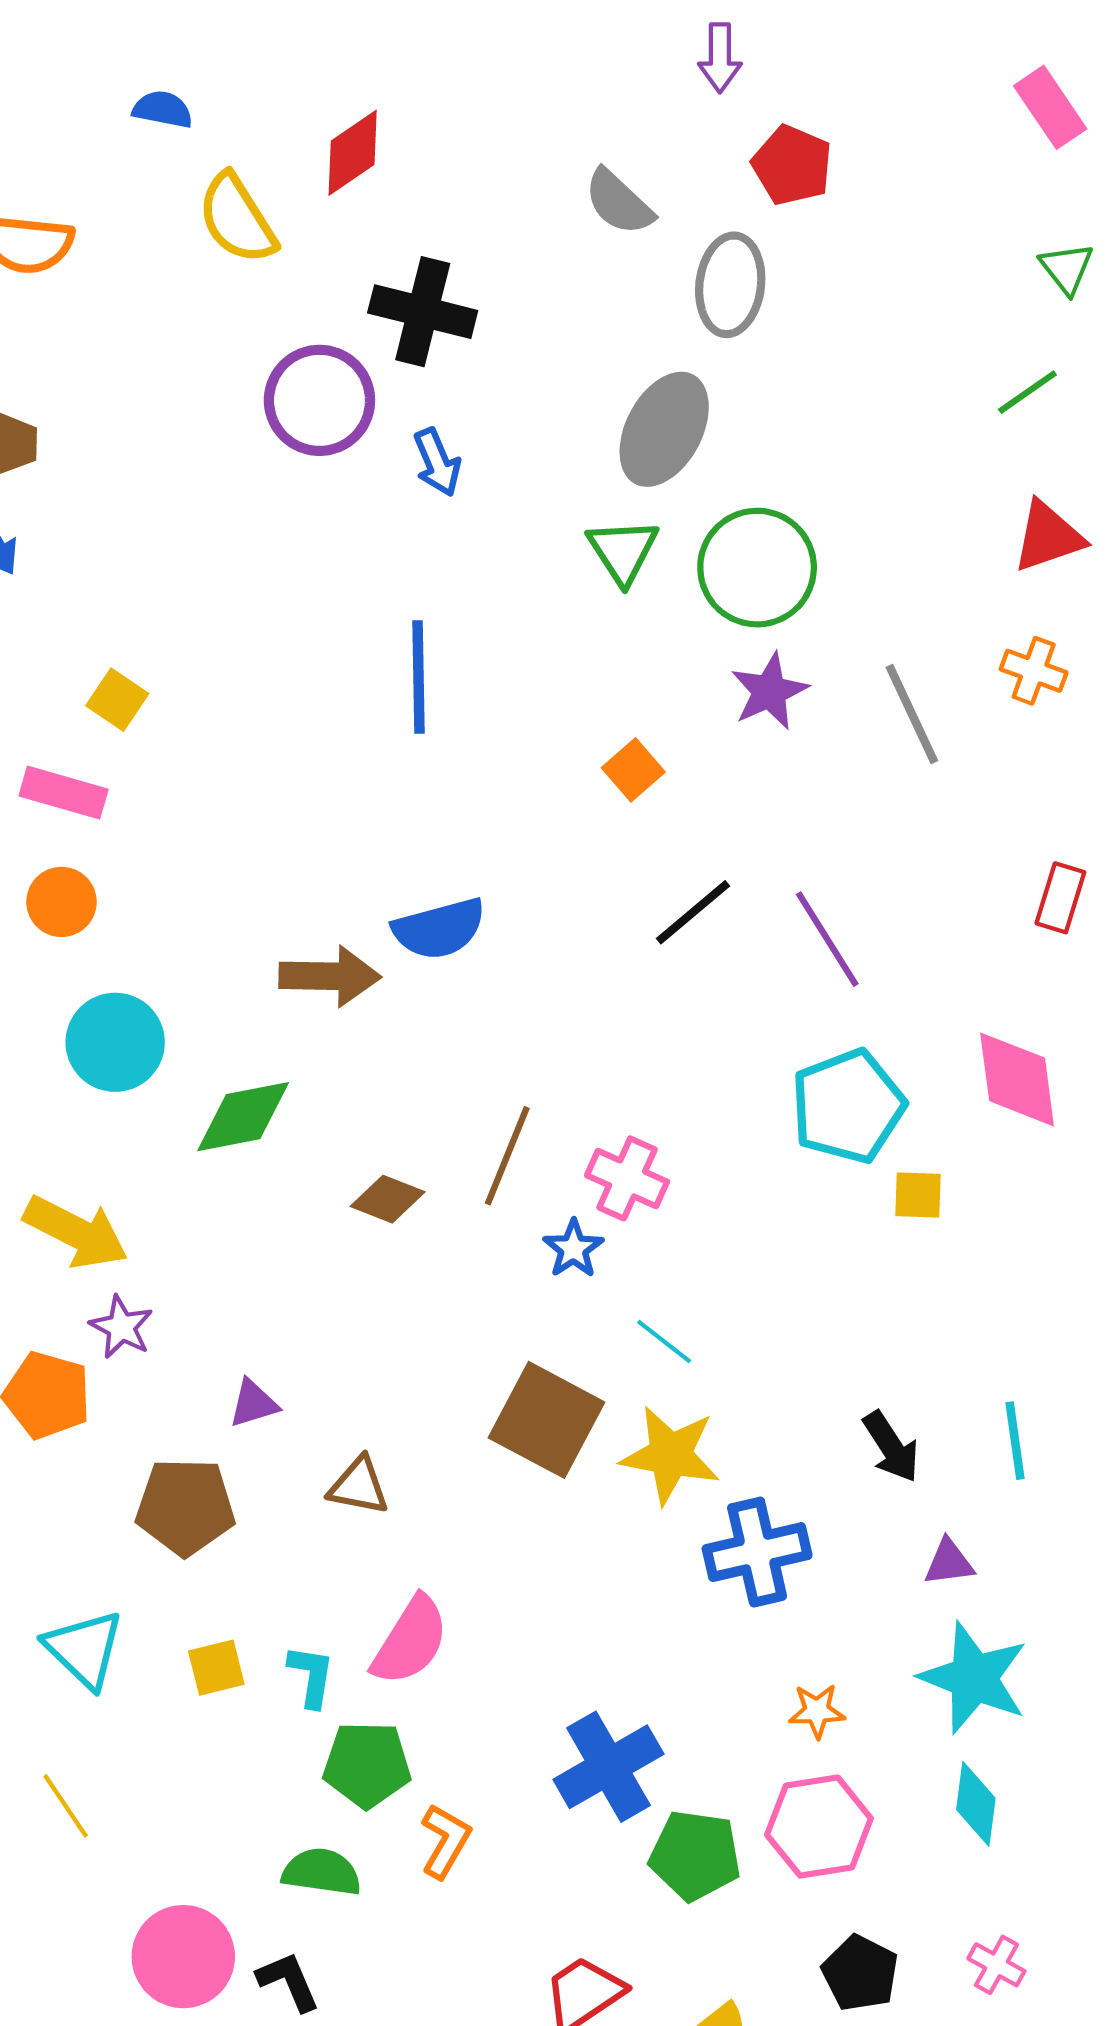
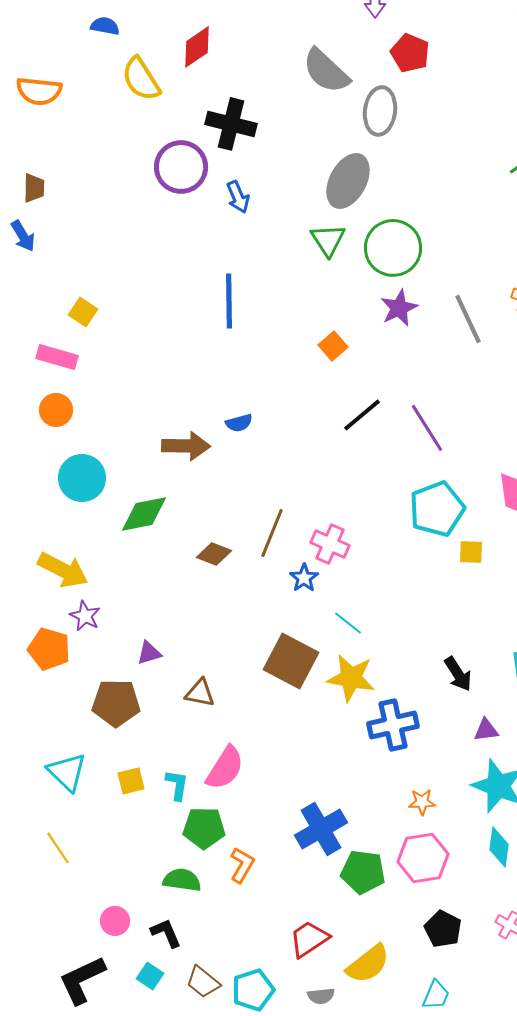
gray semicircle: (619, 202) -> (326, 71), size x1.4
blue semicircle: (439, 929) -> (239, 423), size x0.6
pink circle: (183, 1957) -> (115, 921), size x0.6

